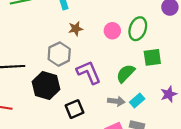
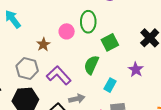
brown star: (76, 29) -> (43, 44), moved
gray arrow: (116, 101) -> (77, 99), moved

